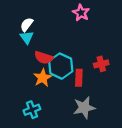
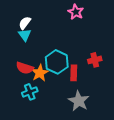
red semicircle: (44, 58) -> (25, 68), moved
gray star: (84, 108) -> (79, 101), turned -30
cyan cross: (32, 110) -> (30, 92), moved

